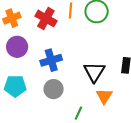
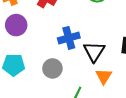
blue cross: (51, 60) -> (69, 38), moved

